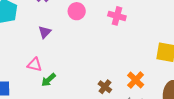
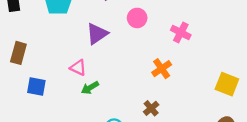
purple triangle: (45, 32) -> (97, 34), size x1.5
orange cross: (136, 80) -> (162, 69), moved

